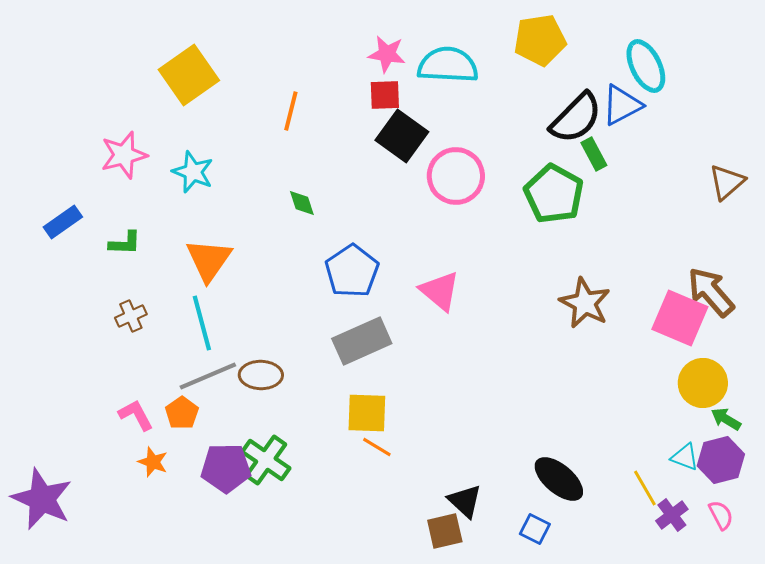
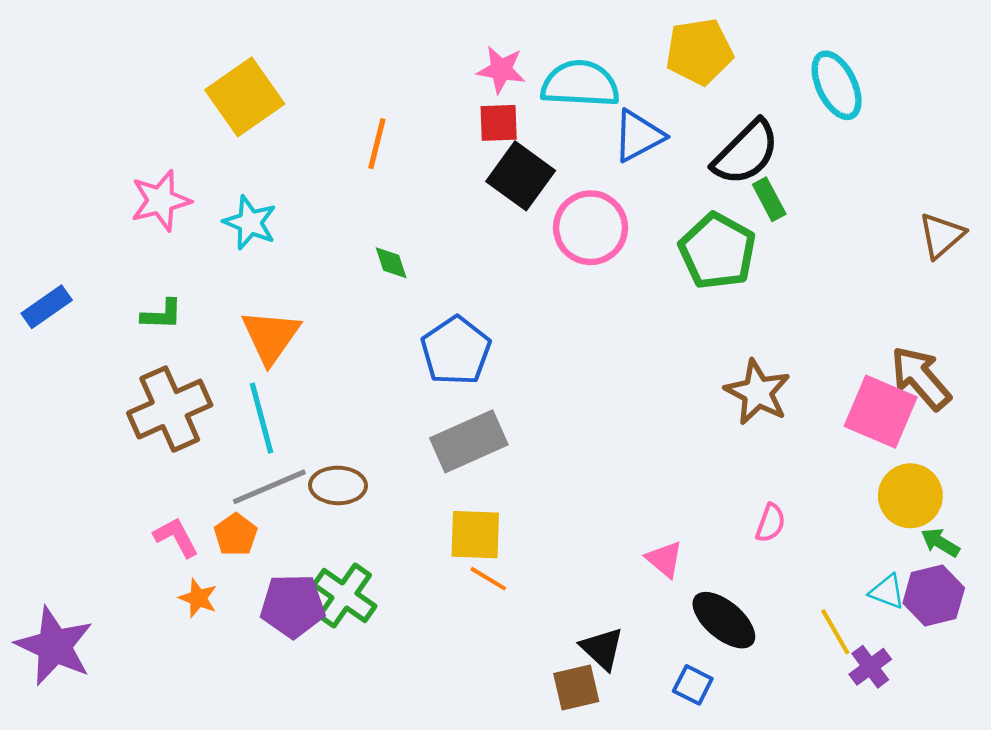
blue triangle: (622, 105) -> (638, 136), moved
blue rectangle: (63, 222) -> (47, 307), moved
pink triangle: (440, 291) -> (664, 559), moved, size x0.7
brown cross: (131, 316) -> (170, 409), size x2.0
pink semicircle: (721, 515) -> (771, 523), moved, turned 48

